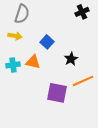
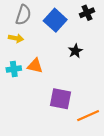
blue square: (47, 42) -> (55, 20), moved, size x1.5
black star: (71, 59) -> (75, 51), moved
orange line: (83, 81) -> (88, 116), moved

